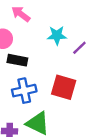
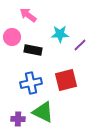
black rectangle: (17, 60) -> (33, 50), moved
red square: (64, 87) -> (66, 80), turned -30

